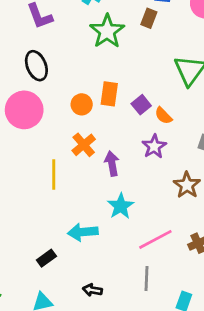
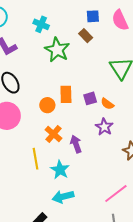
brown rectangle: (149, 18) -> (86, 36), turned -56
purple square: (141, 105) -> (90, 98), turned 32
cyan star: (121, 206) -> (60, 170), moved

